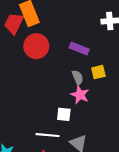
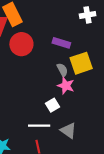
yellow square: (98, 72) -> (81, 63), size x1.6
white square: (64, 114) -> (52, 105), turned -32

